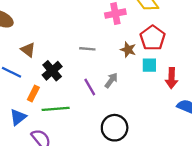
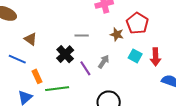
cyan square: (149, 65) -> (135, 56), moved, turned 32
black cross: (52, 71) -> (65, 54), moved
orange rectangle: (33, 93) -> (37, 76), turned -48

